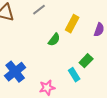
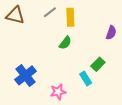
yellow rectangle: (72, 24) -> (70, 17), moved, turned -30

